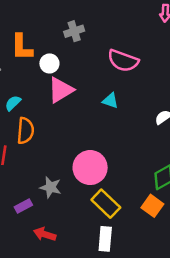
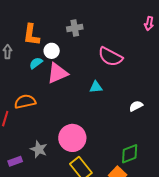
cyan triangle: (110, 101) -> (96, 87), turned -32
cyan semicircle: (13, 103) -> (36, 63), moved
orange semicircle: (25, 131) -> (25, 102), turned -115

